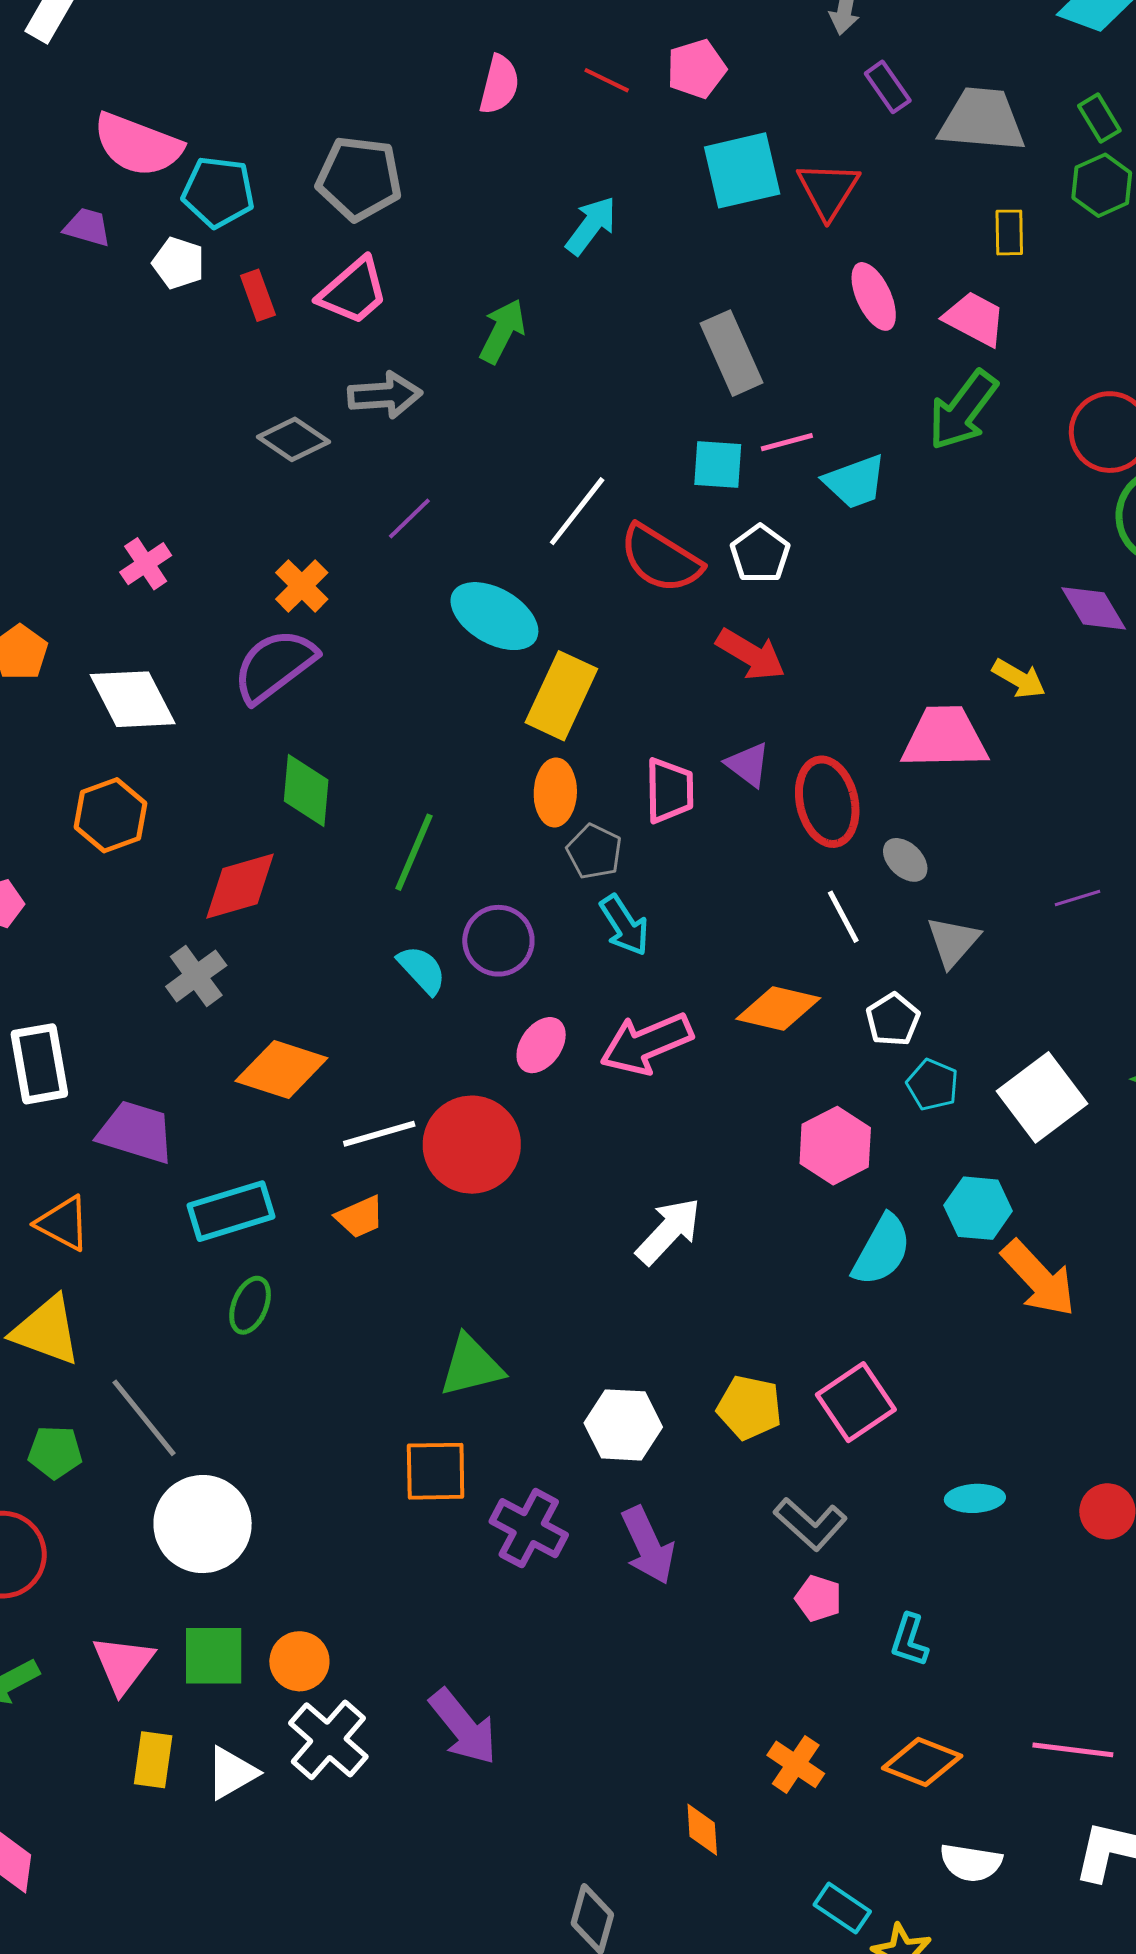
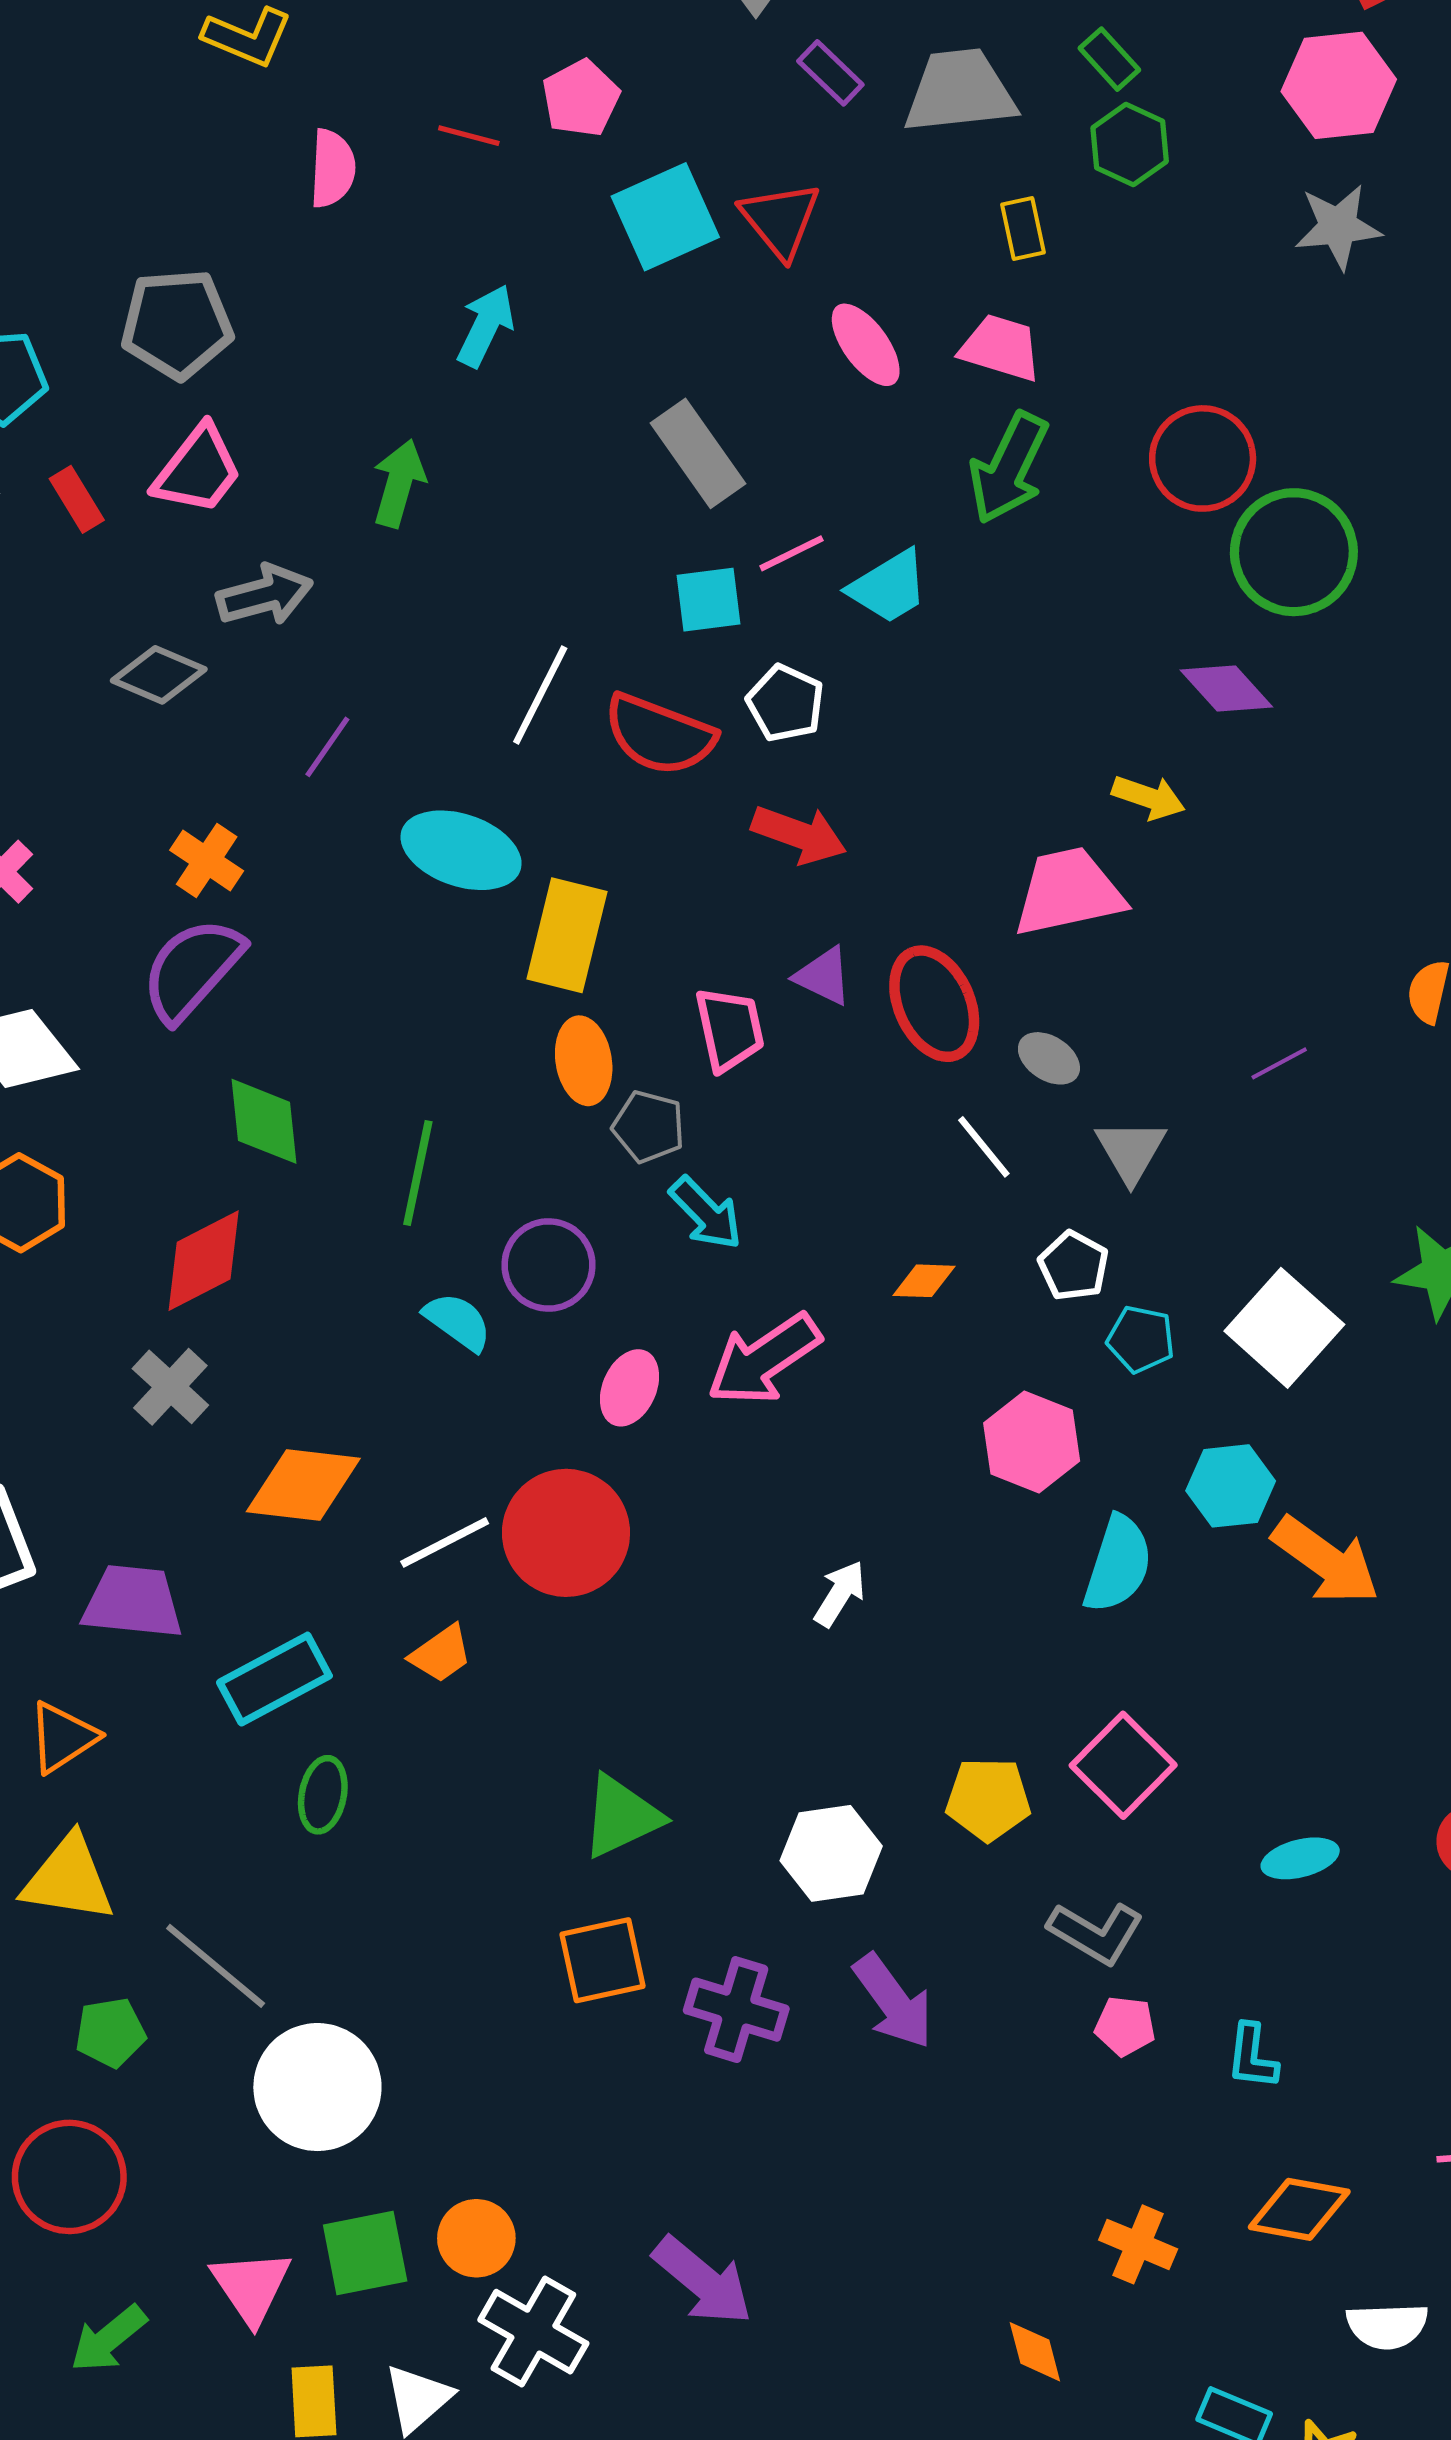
orange diamond: (778, 1008) -> (924, 1281), size x0.6
orange triangle: (63, 1223) -> (63, 1737), turned -50
white arrow: (668, 1231) -> (840, 1594), size x0.7

